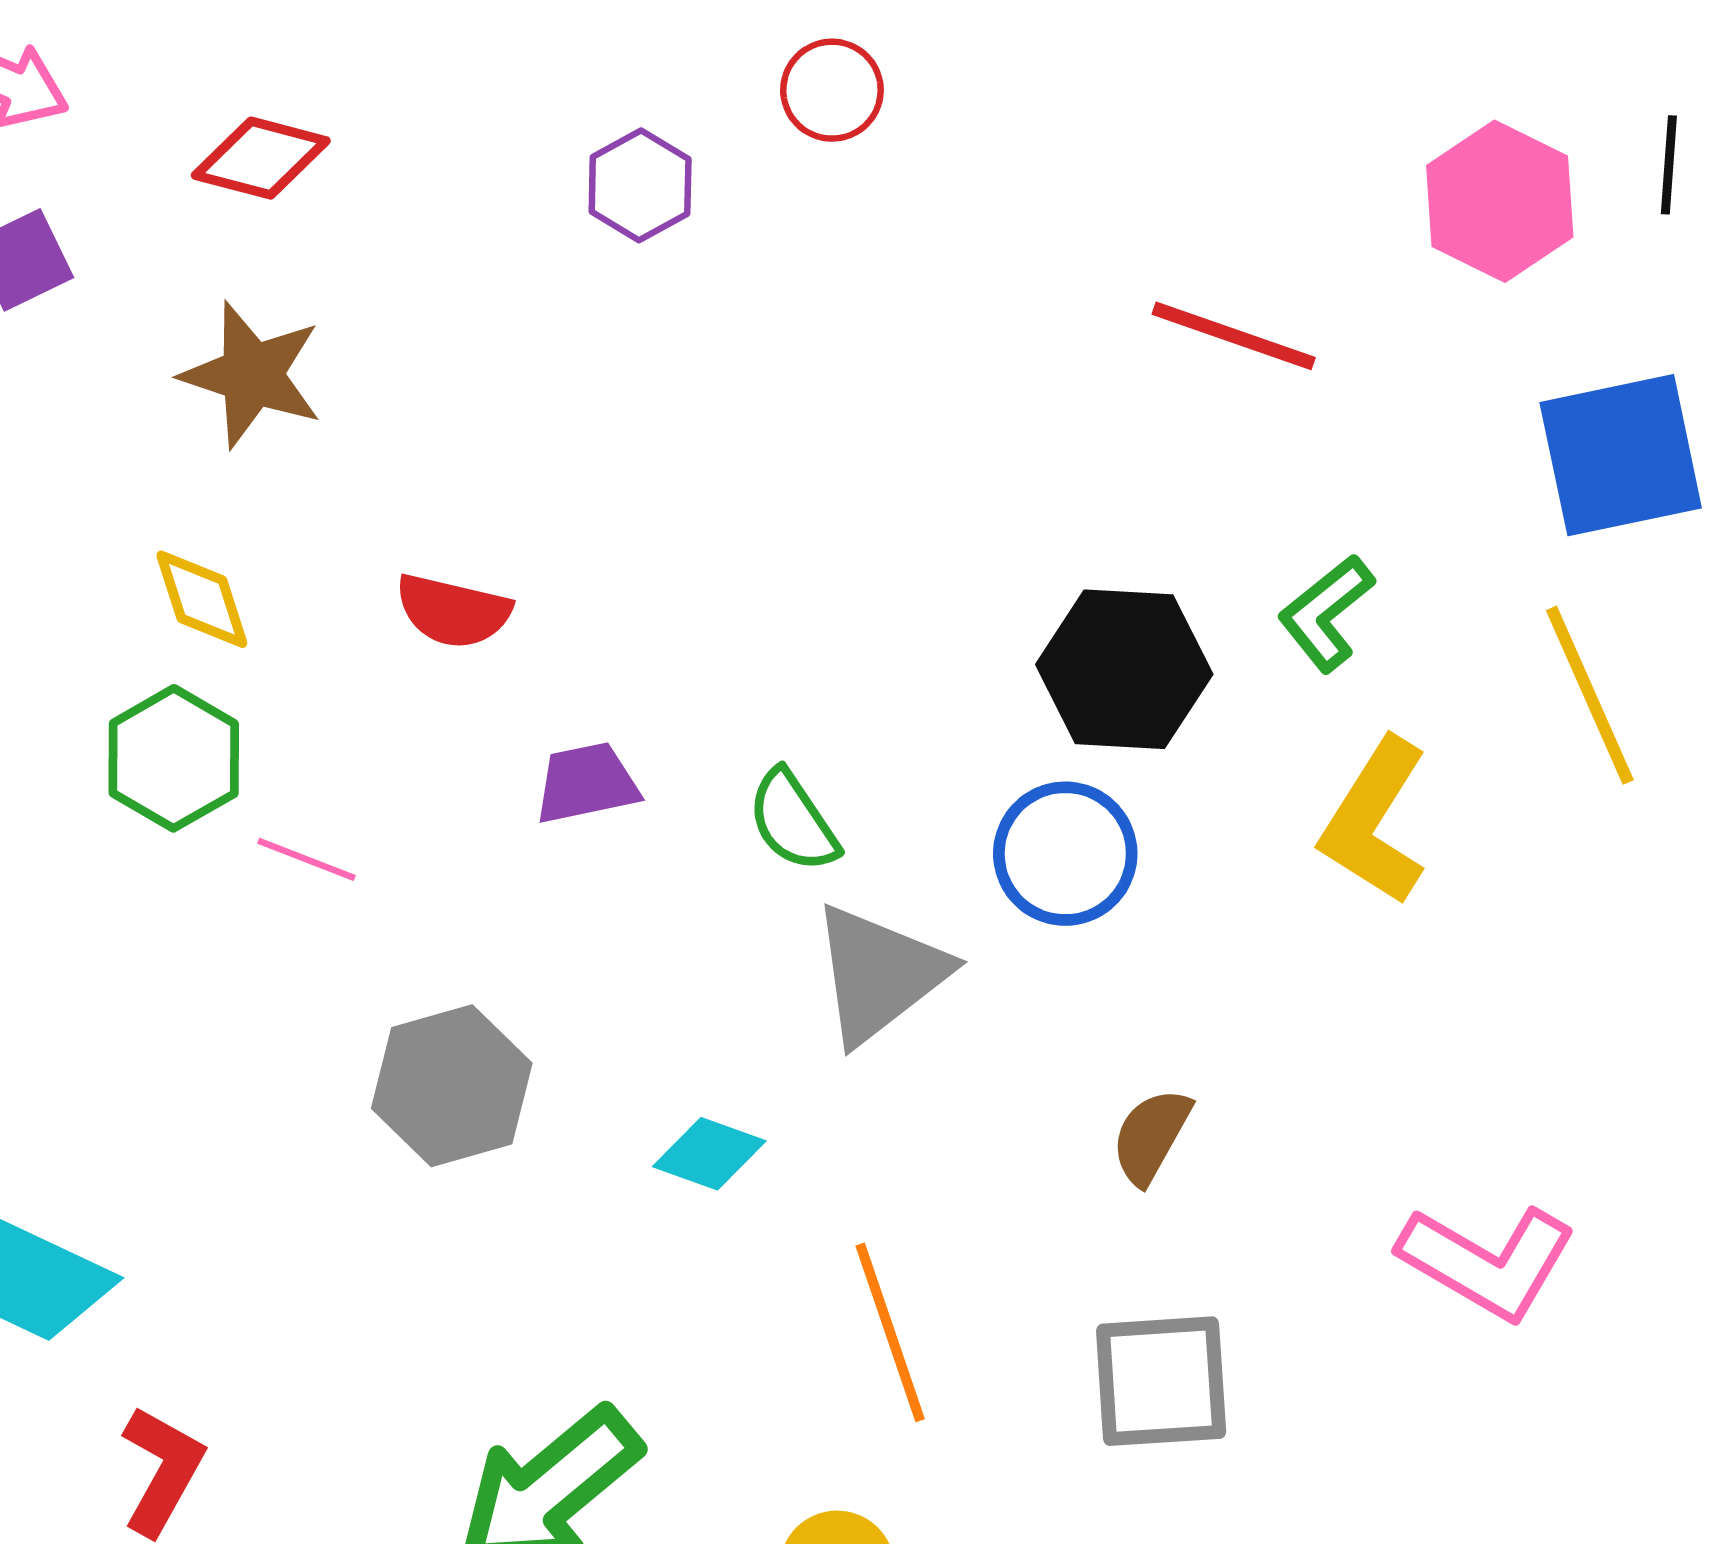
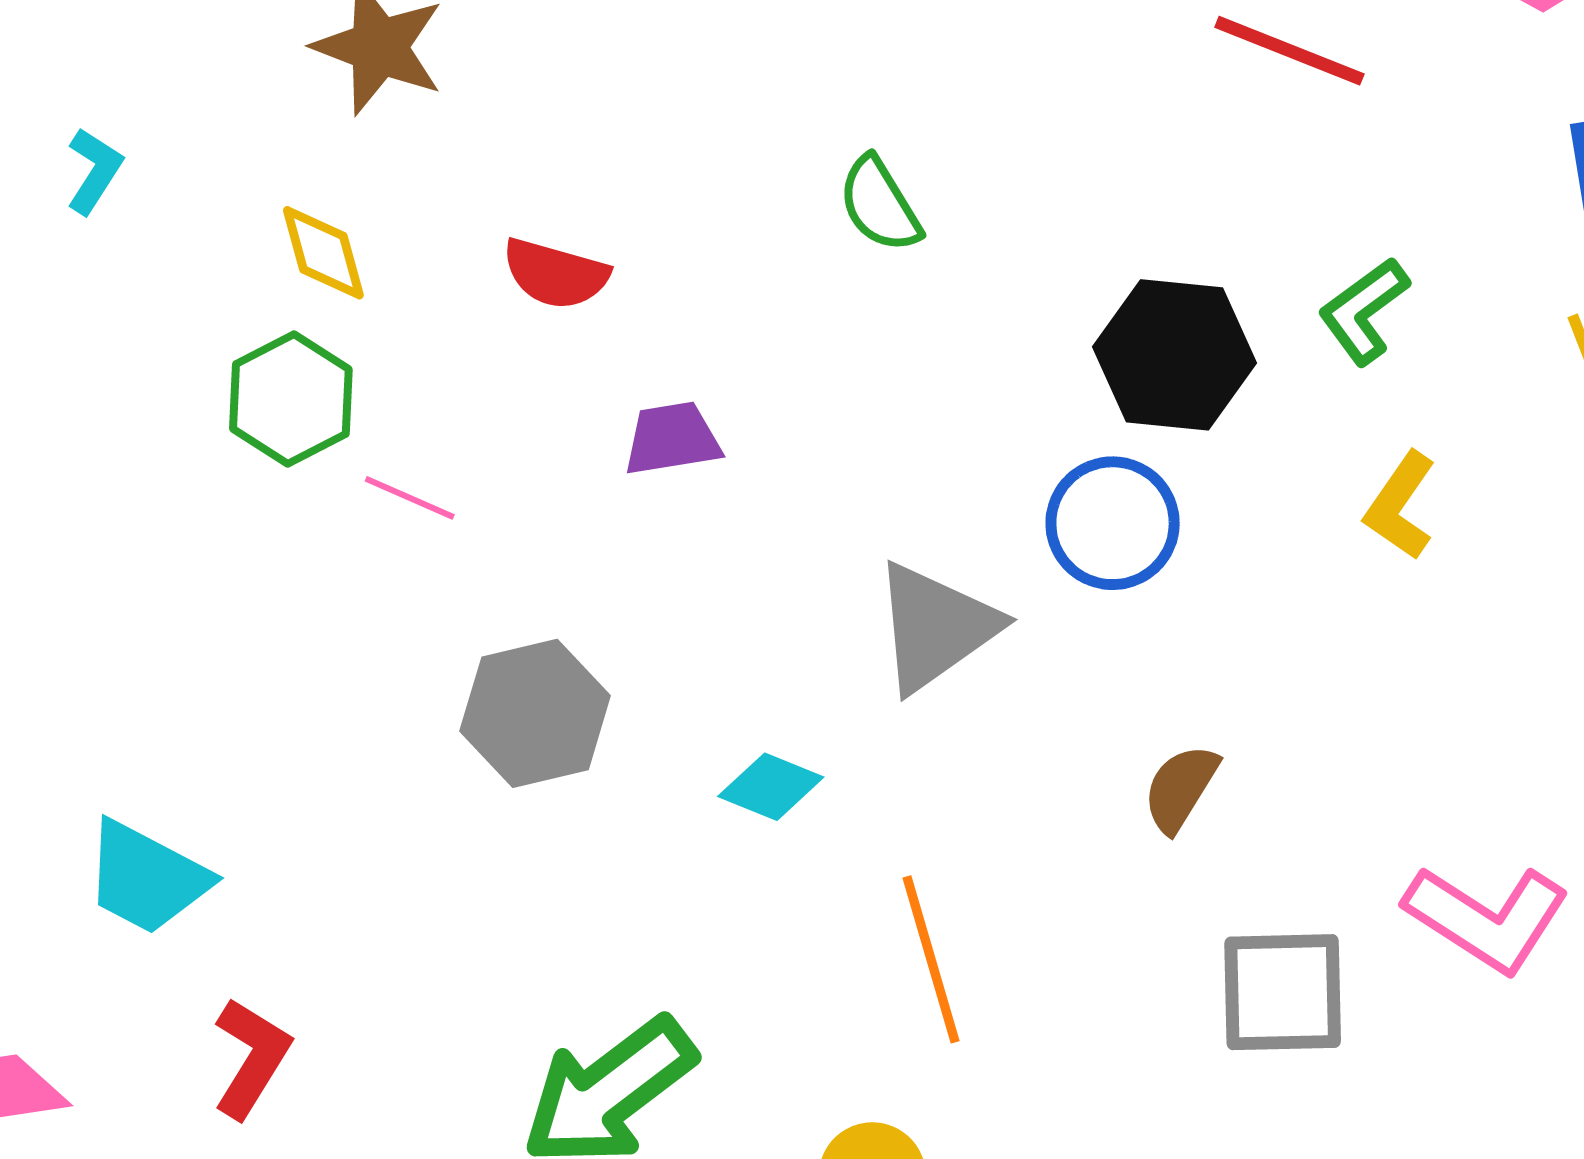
green semicircle: (793, 821) -> (880, 205), moved
yellow L-shape: (1375, 821) -> (1400, 506), size x0.7
gray square: (1161, 1381) -> (1283, 992), moved

